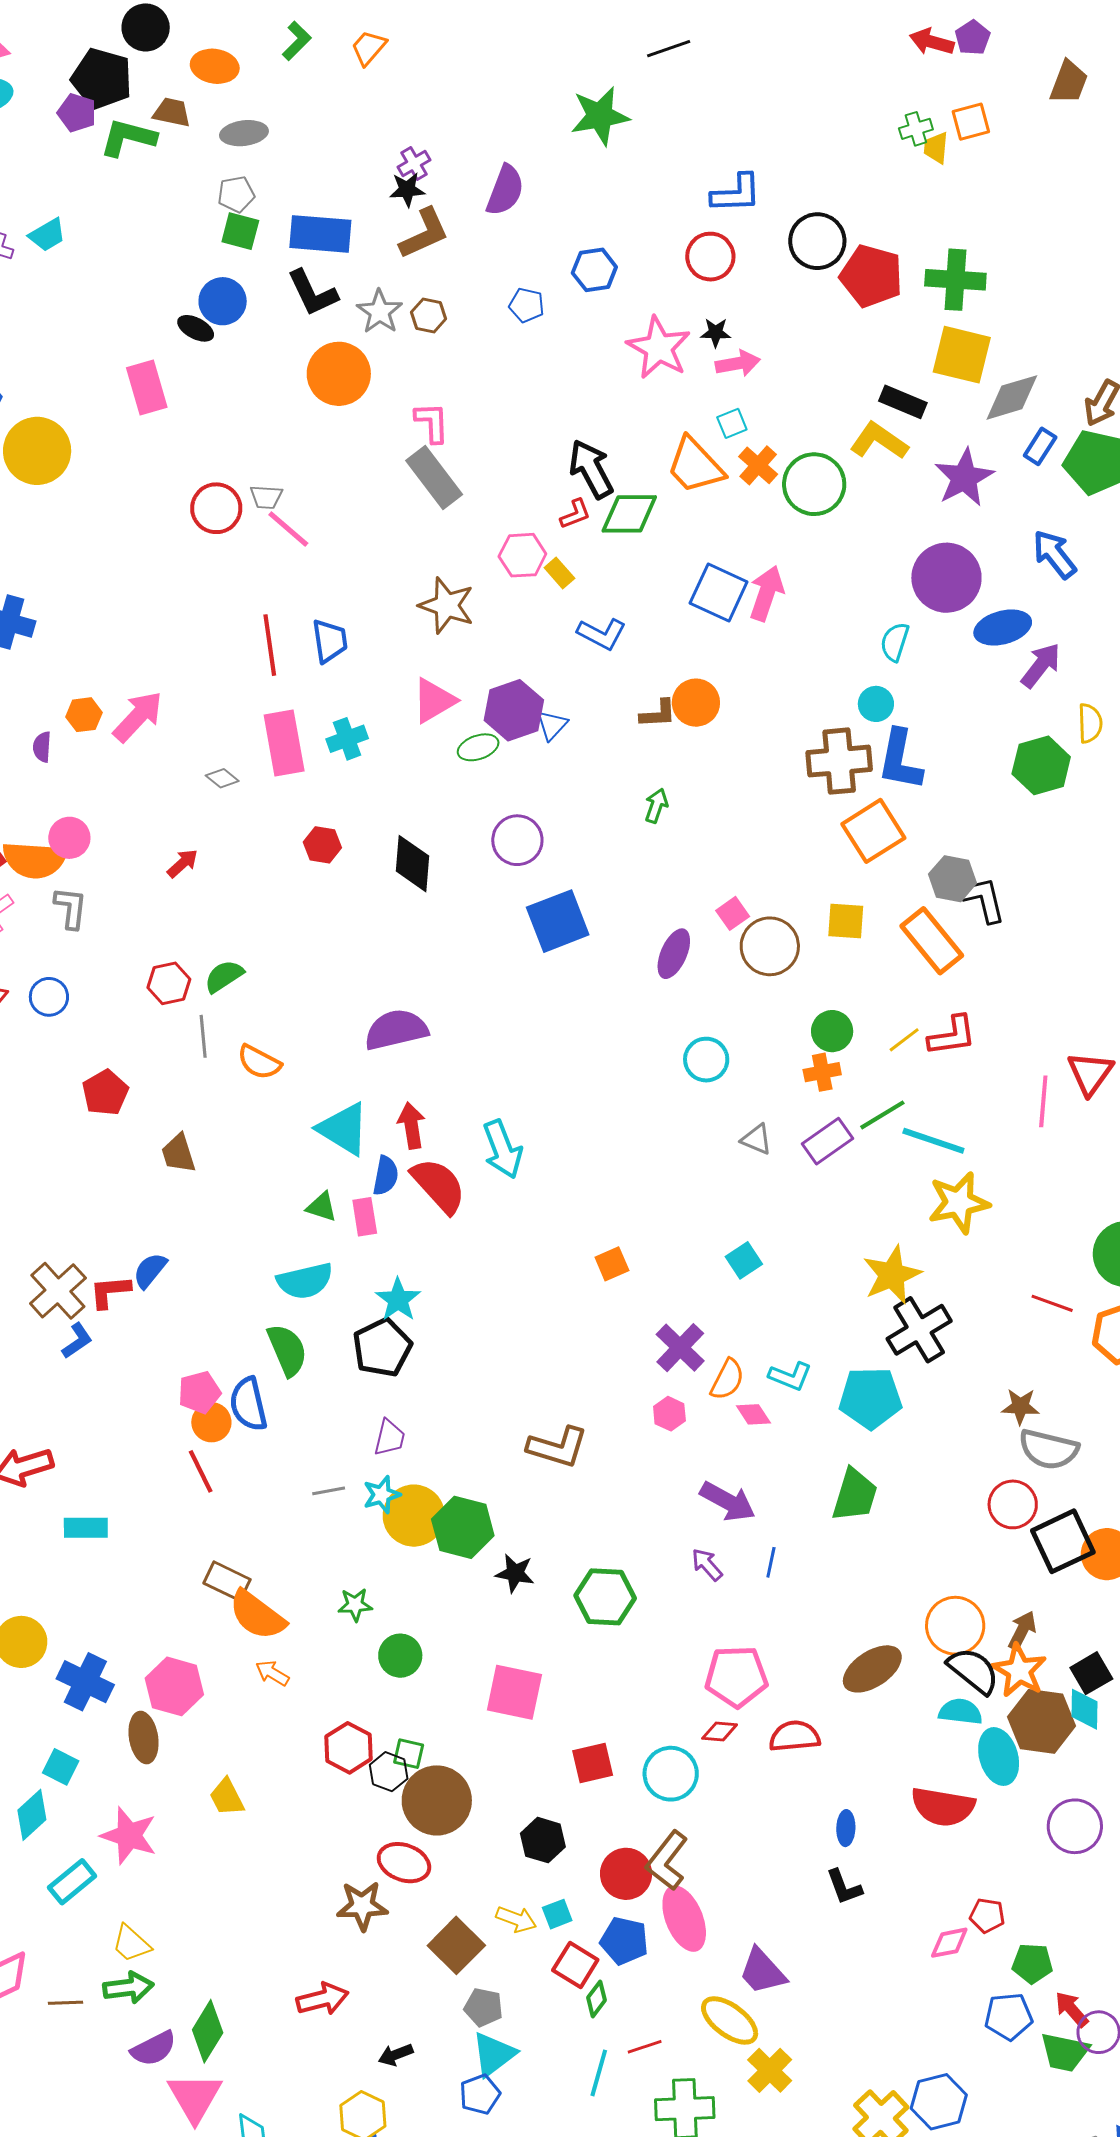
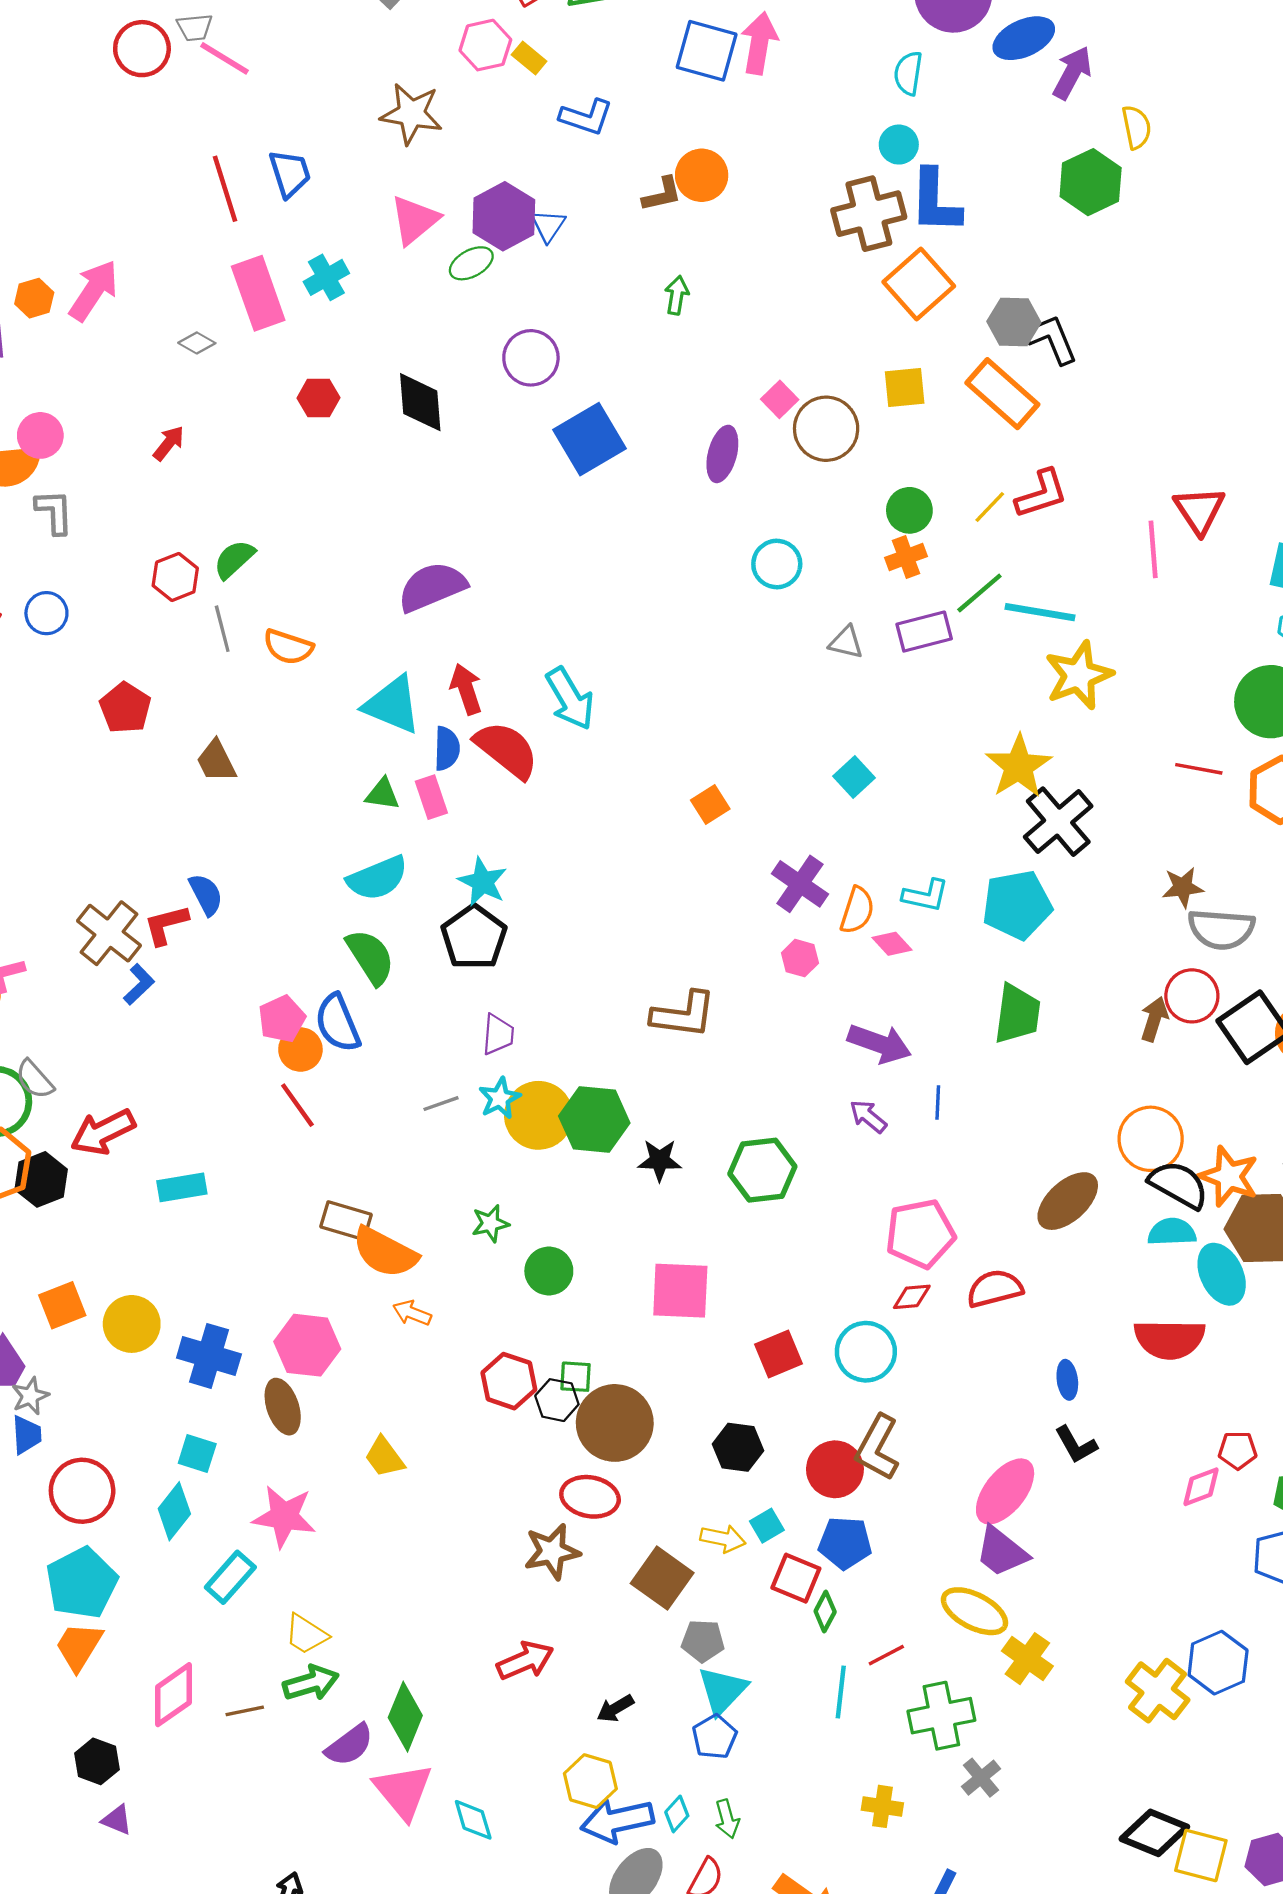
purple rectangle: (827, 1141) -> (924, 632), turned 30
blue semicircle: (150, 1270) -> (206, 894), turned 123
brown arrow: (1022, 1630) -> (1154, 1019), moved
pink ellipse: (684, 1919) -> (1005, 1491), moved, turned 70

